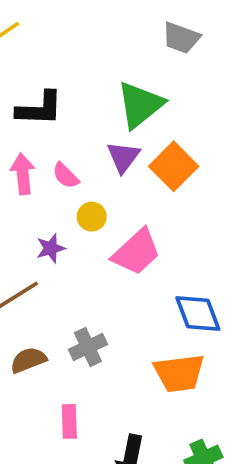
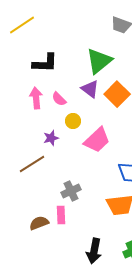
purple triangle: (123, 157) -> (90, 89), turned -30
brown semicircle: (28, 360) -> (39, 223), moved
pink rectangle: (69, 421) -> (61, 215), moved

